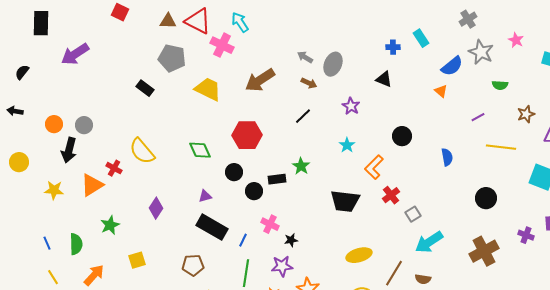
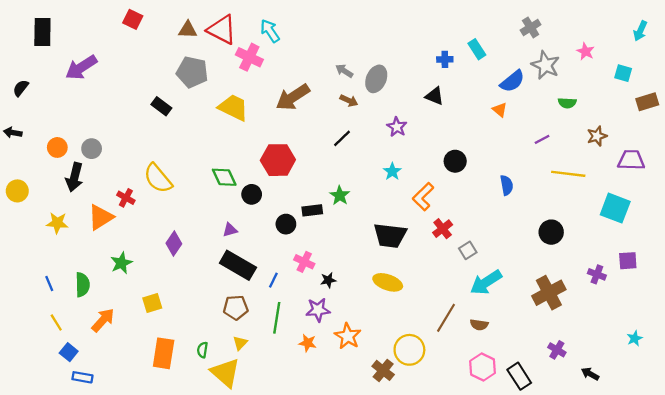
black circle: (234, 172) -> (252, 194), moved
yellow ellipse: (359, 255) -> (388, 282), moved, turned 35
brown pentagon: (193, 265) -> (236, 308), moved

